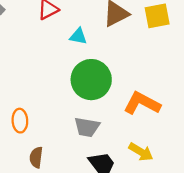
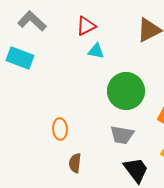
cyan triangle: (78, 36) -> (96, 51), moved

